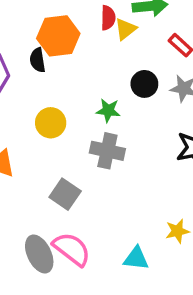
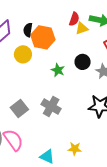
orange hexagon: (58, 36) -> (43, 37), moved
yellow circle: (51, 123) -> (23, 54), moved
gray cross: (107, 151) -> (51, 106), moved

